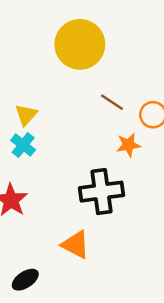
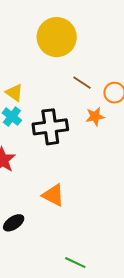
yellow triangle: (26, 115) -> (14, 93), turned -36
black cross: (102, 192) -> (50, 127), moved

